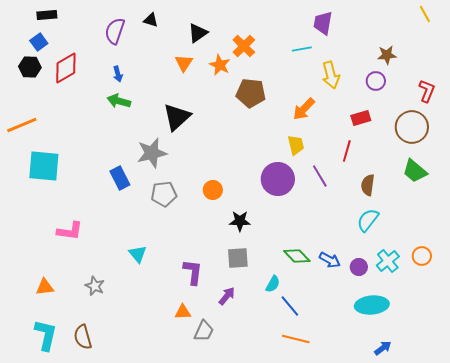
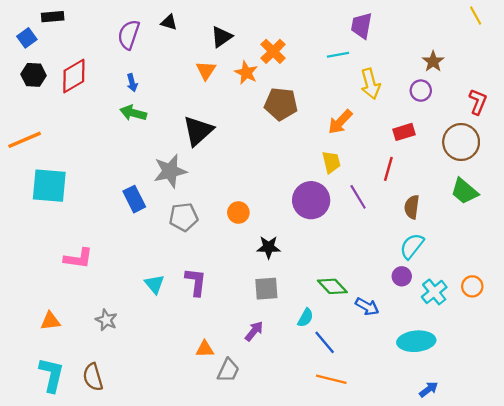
blue square: (39, 42) -> (27, 38), moved
brown star: (387, 55) -> (433, 61), turned -30
blue arrow: (330, 260) -> (367, 307), moved
purple circle: (359, 267) -> (402, 276), moved
purple L-shape: (193, 272) -> (196, 282), moved

